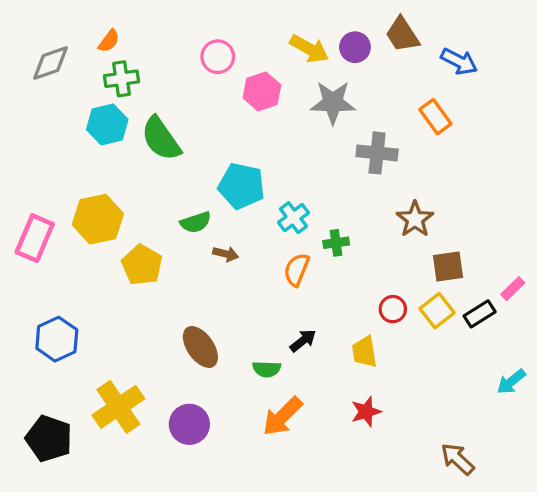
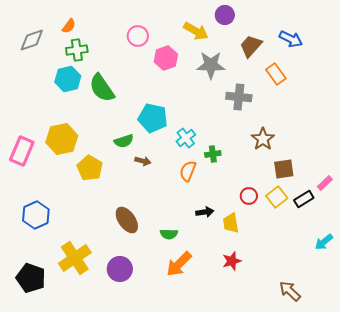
brown trapezoid: (402, 35) -> (251, 46), moved, turned 75
purple circle: (355, 47) -> (225, 15), moved
black arrow: (303, 341) -> (205, 212), moved, turned 30

